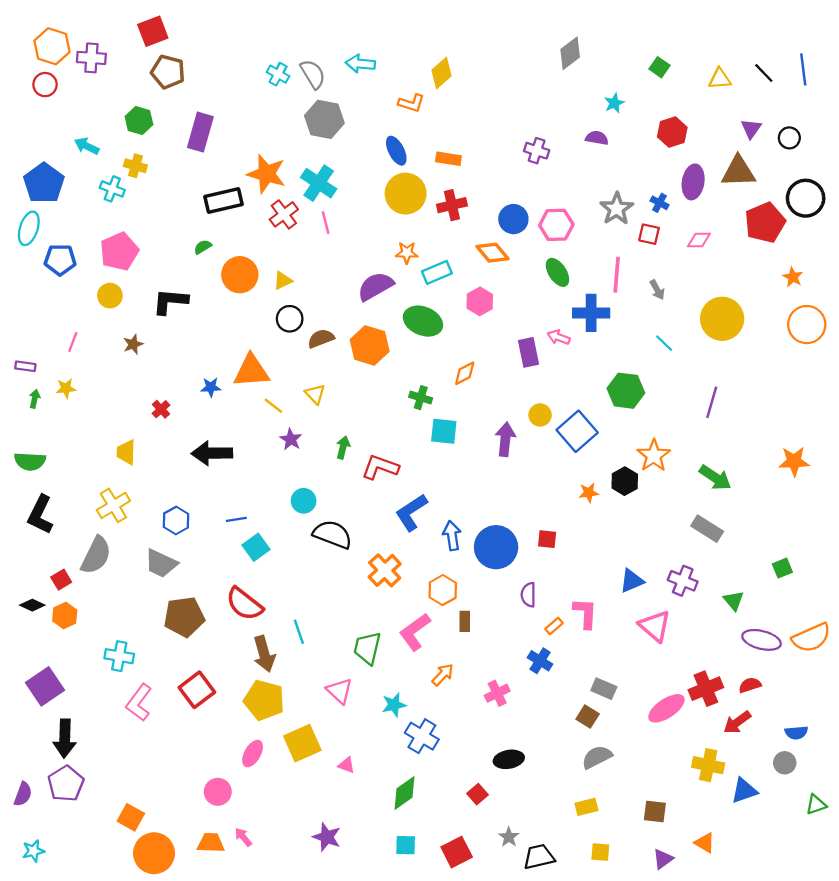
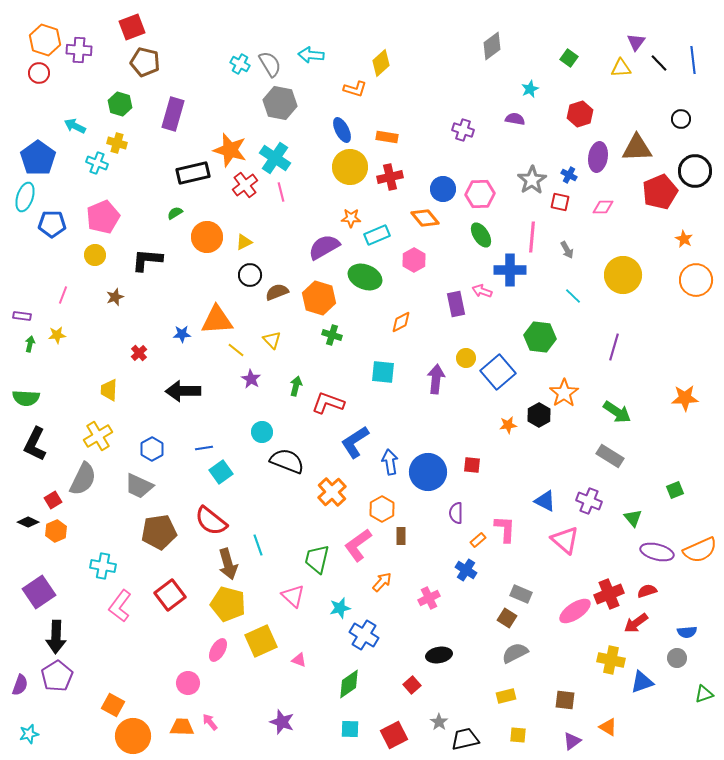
purple triangle: (751, 129) -> (636, 42), moved
green cross: (421, 398) -> (332, 335), moved
blue triangle: (632, 581) -> (545, 501), turned 50

